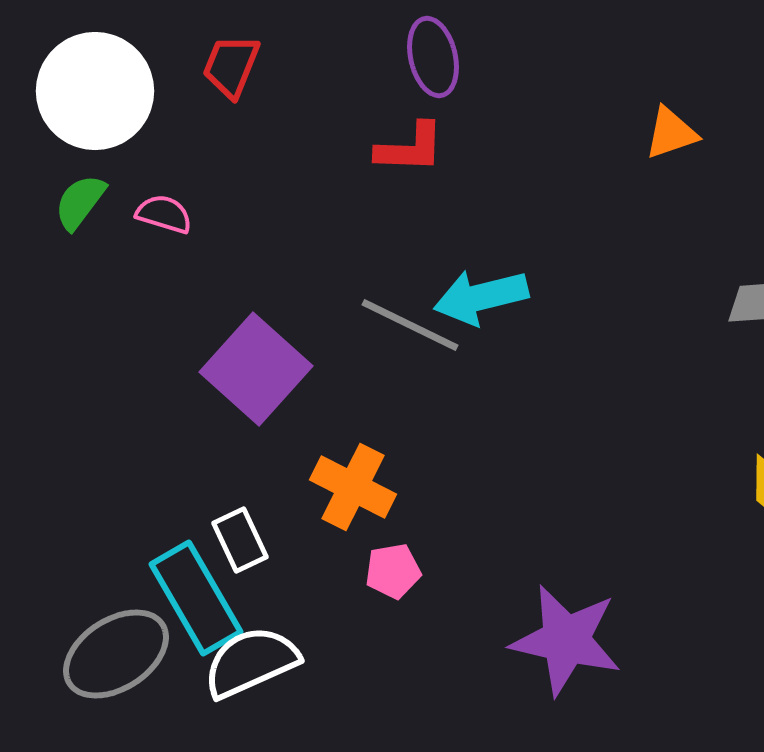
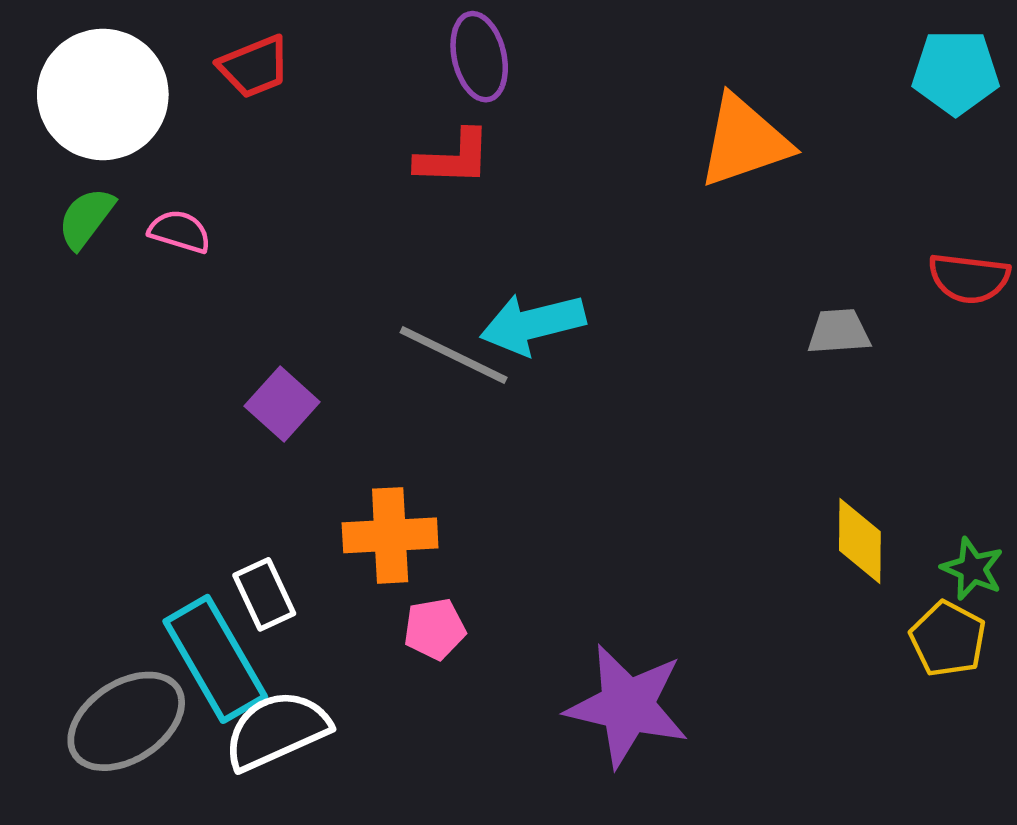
red trapezoid: (231, 66) -> (254, 67), turned -134
orange triangle: (671, 133) -> (744, 141), size x1.6
purple square: (256, 369) -> (282, 404), size x0.6
orange cross: (353, 487) -> (390, 535), turned -30

